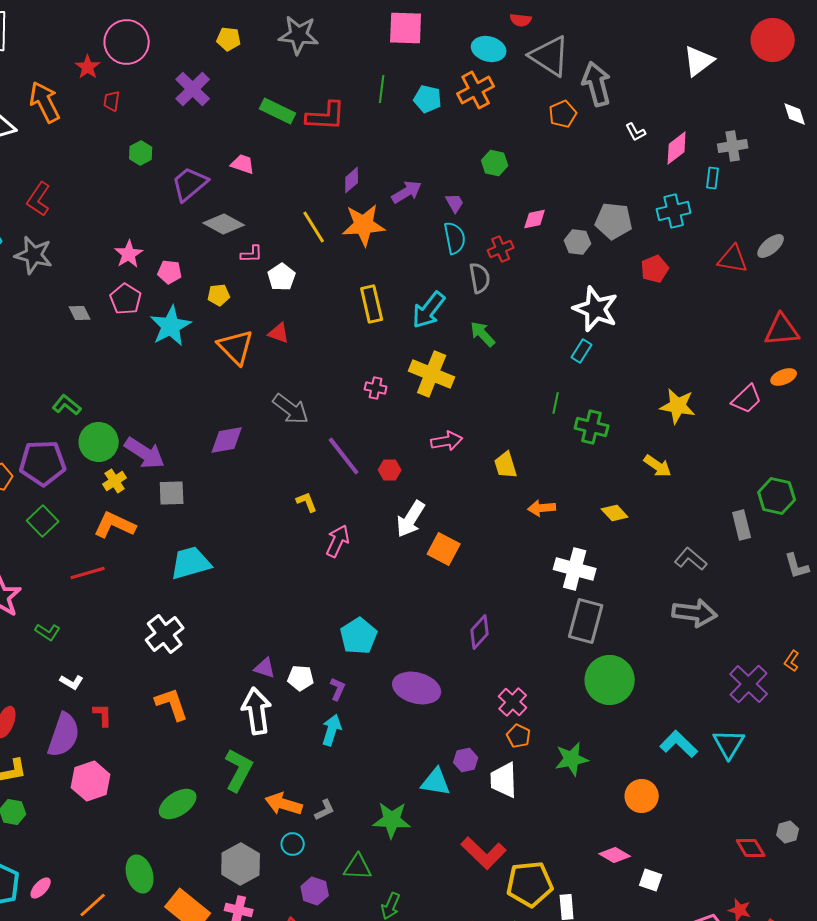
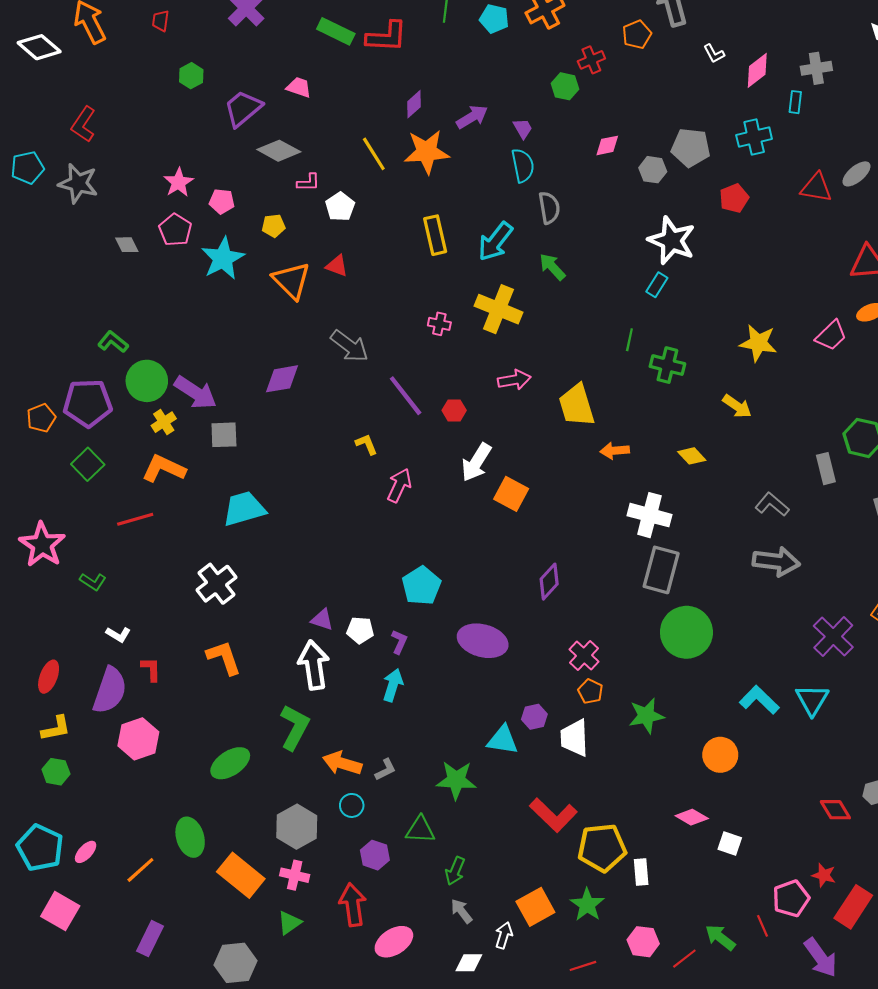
red cross: (501, 249) -> (591, 60), moved
yellow trapezoid: (506, 465) -> (577, 405), size x1.5

